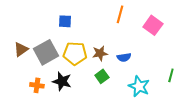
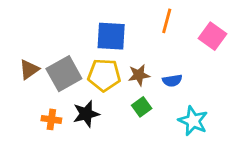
blue square: (65, 21) -> (111, 36), moved, size x1.6
black star: (62, 81) -> (86, 114), turned -30

